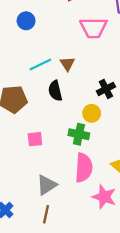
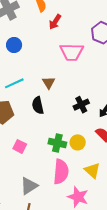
cyan line: (40, 65) -> (14, 83), moved
yellow circle: (92, 113) -> (78, 142), moved
pink square: (35, 139) -> (20, 146), turned 32

